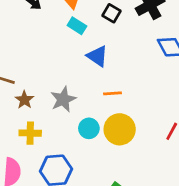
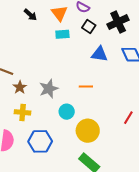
cyan rectangle: (77, 26) -> (62, 34), turned -40
blue triangle: (97, 56) -> (99, 54), moved, turned -30
yellow circle: (120, 129) -> (88, 131), moved

